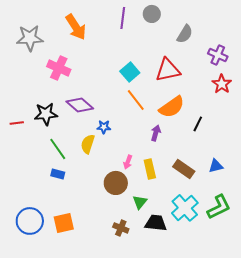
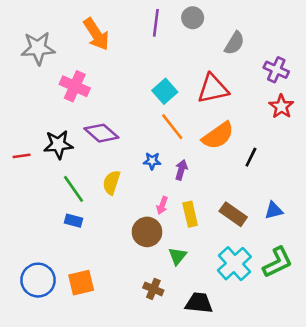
blue star: (104, 127) -> (152, 161), moved
purple arrow: (156, 133) -> (181, 170), moved
black trapezoid: (156, 223) -> (199, 303), moved

